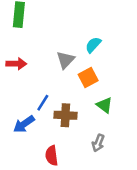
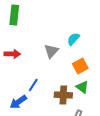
orange square: (88, 78) -> (80, 66), moved
brown cross: (65, 115) -> (63, 95), moved

